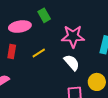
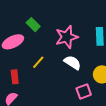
red rectangle: (12, 51) -> (15, 77), moved

